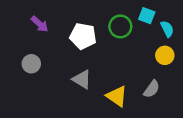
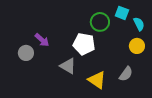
purple arrow: (40, 24) -> (42, 40), moved
white pentagon: (83, 36) -> (84, 44), moved

